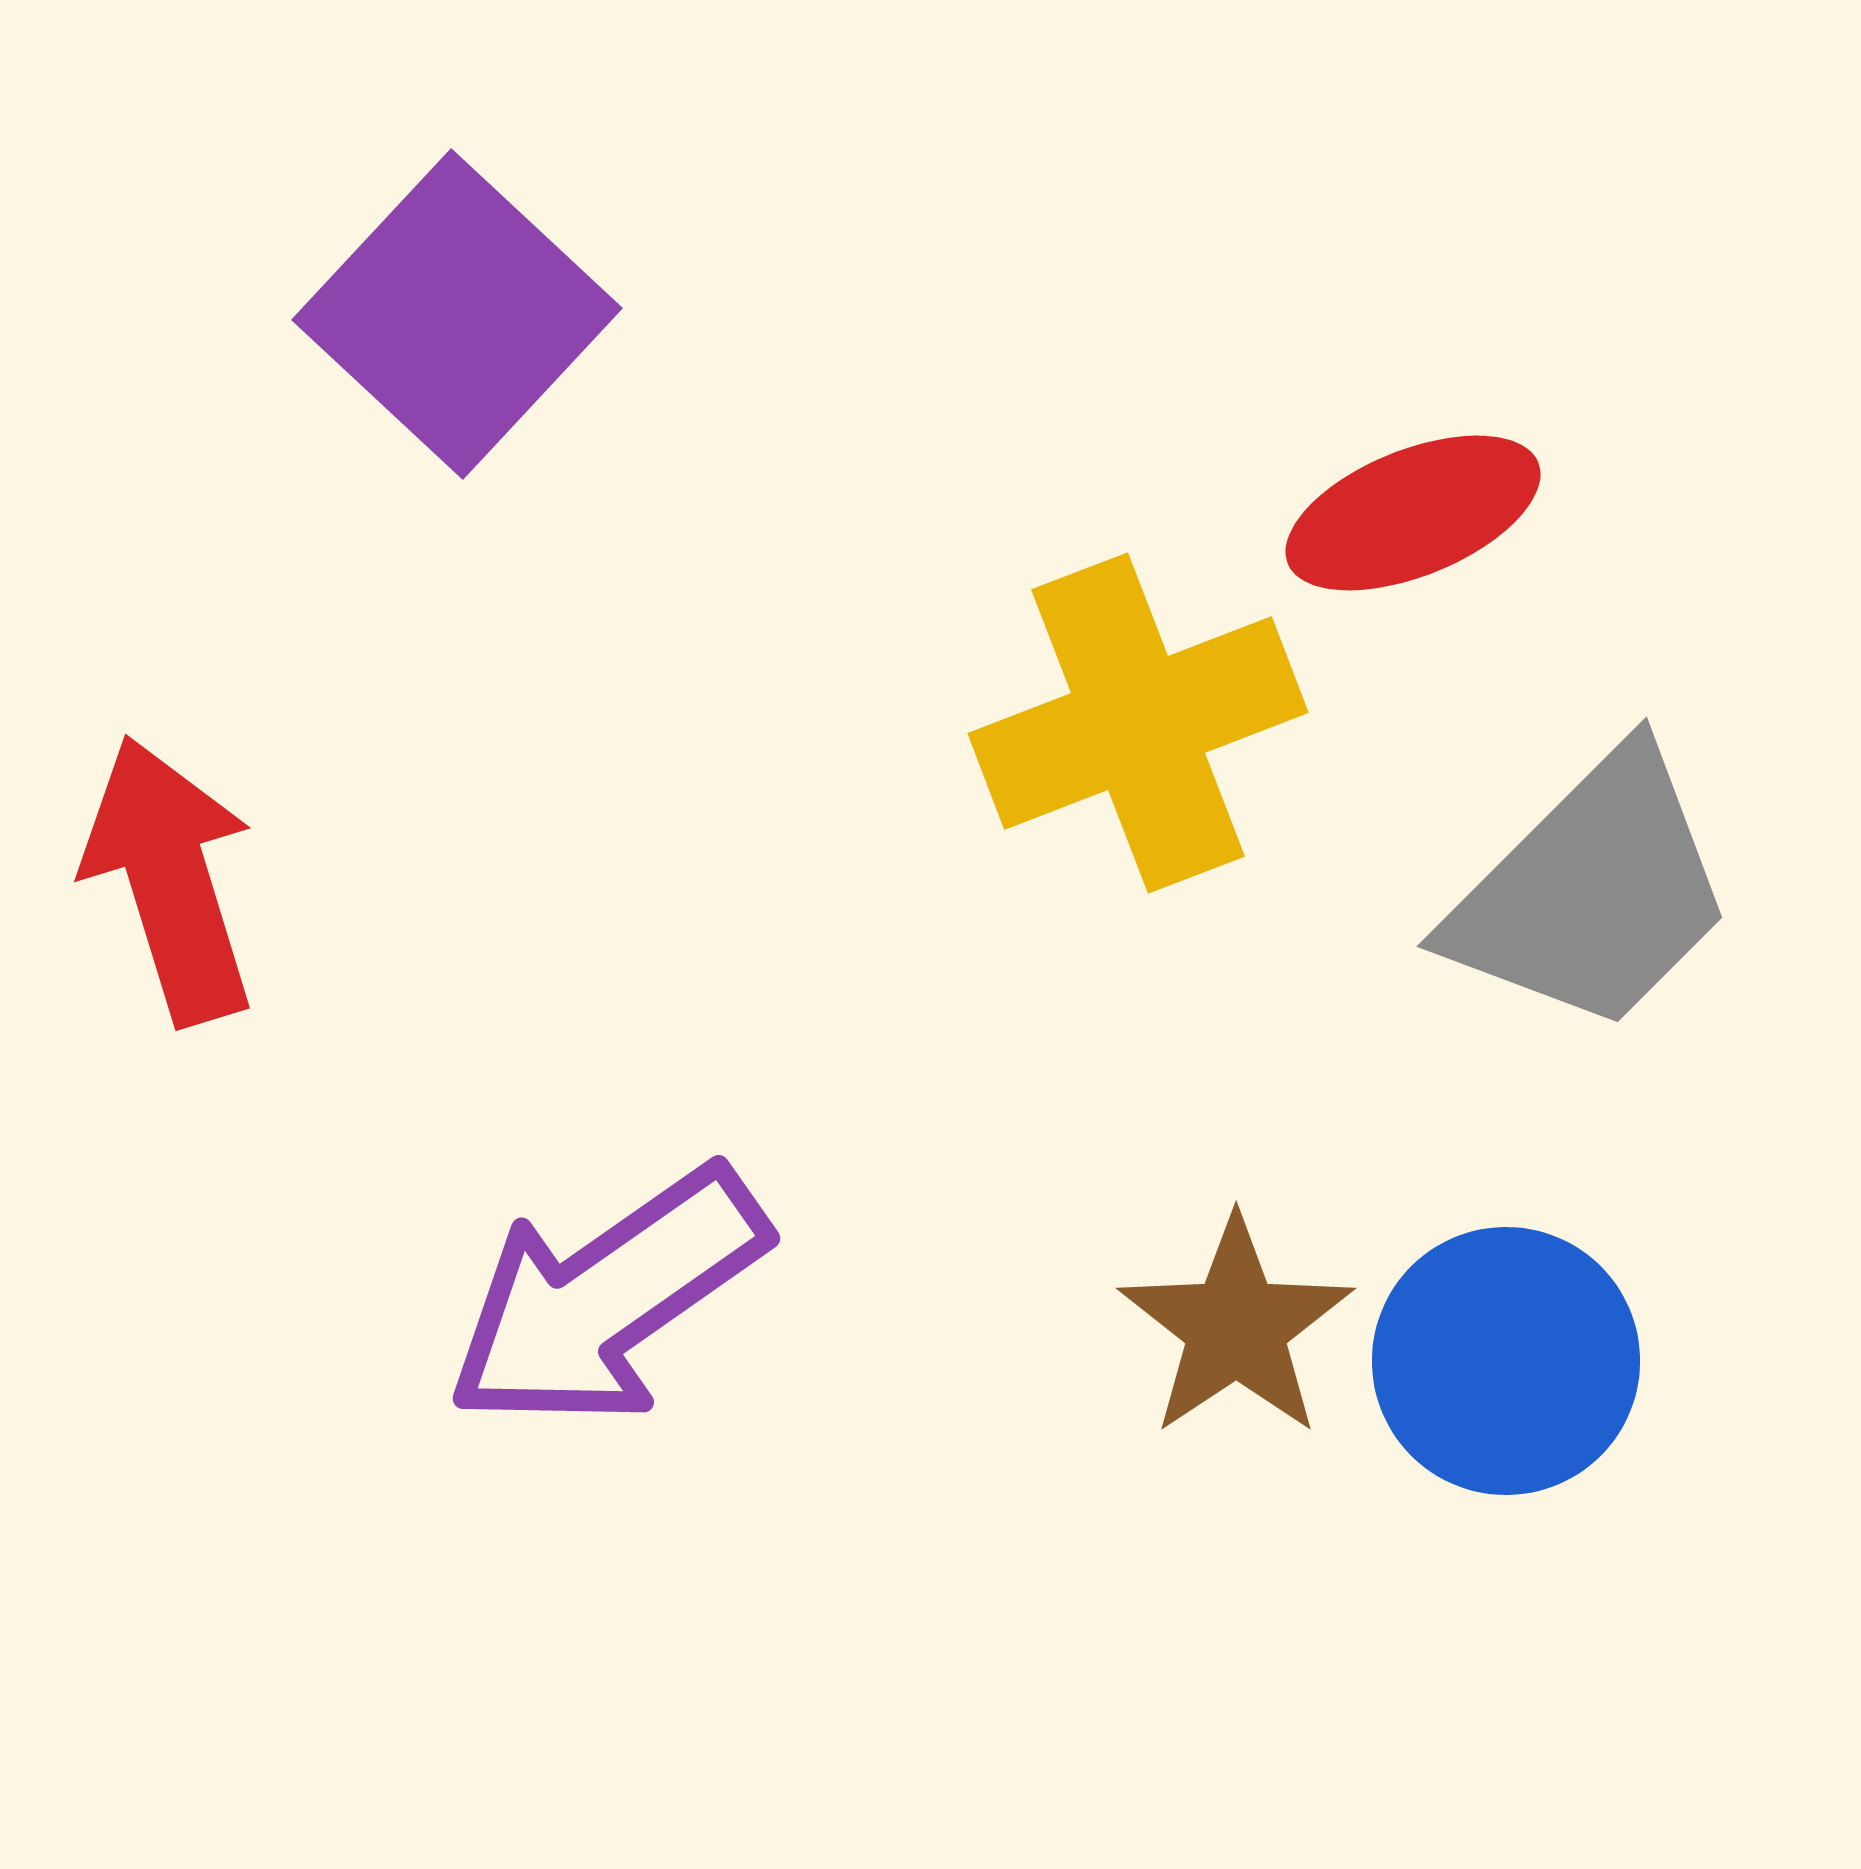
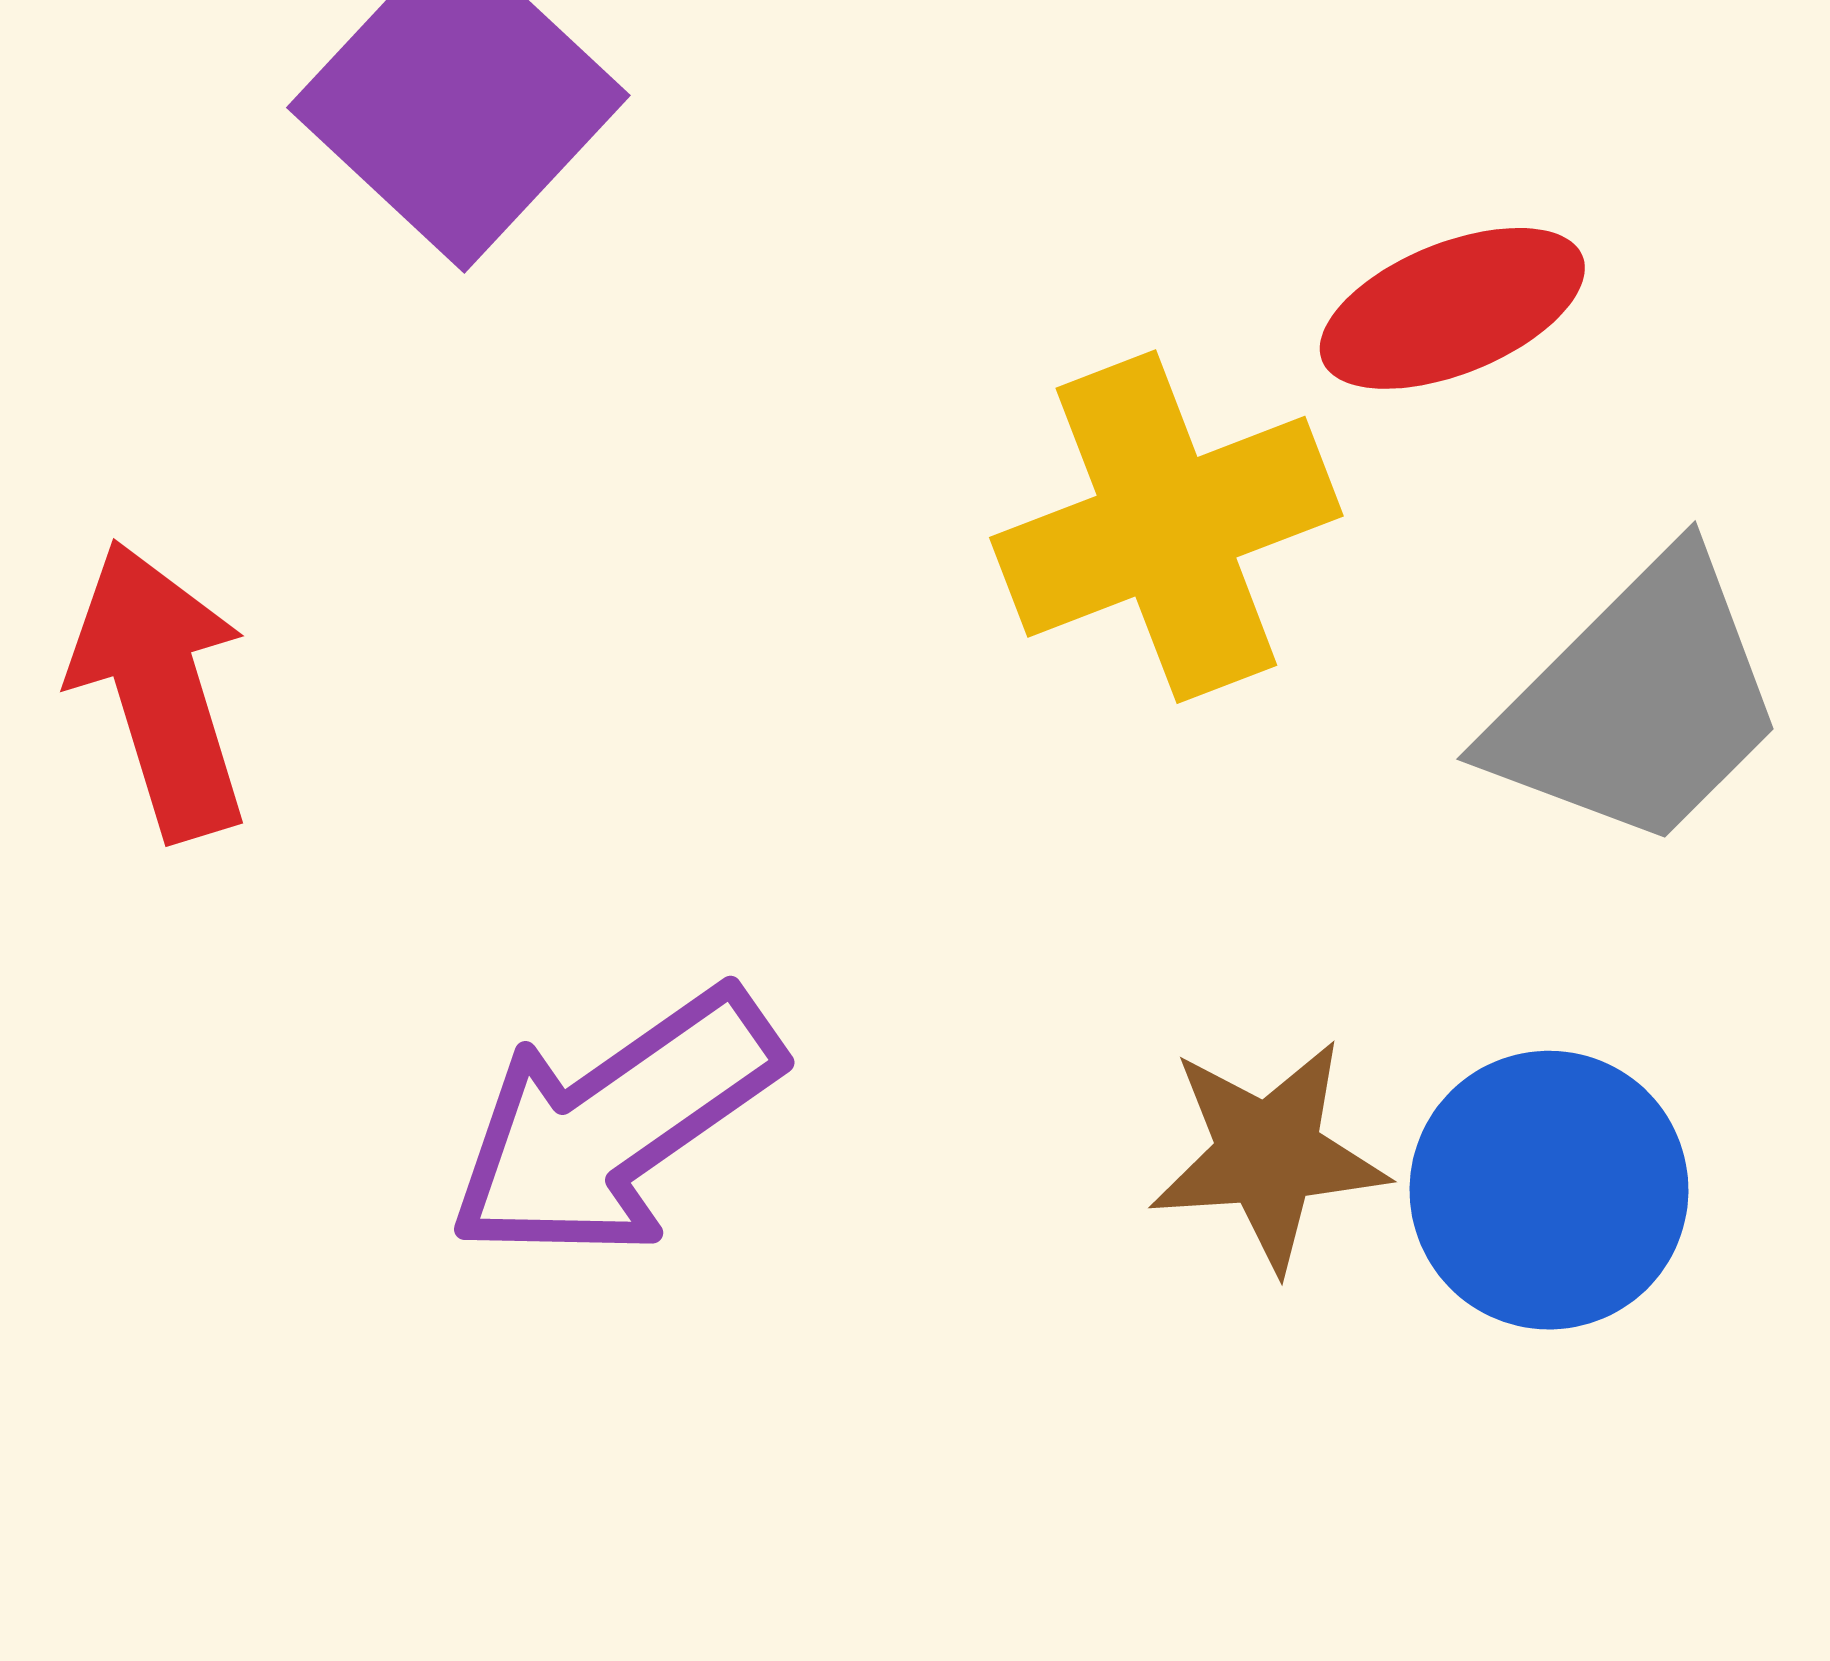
brown star: (1236, 1327) -> (1268, 1155), turned 30

